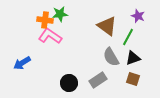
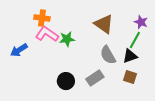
green star: (60, 14) -> (67, 39), moved
purple star: (138, 16) -> (141, 22), moved
green line: (128, 37) -> (135, 40), moved
blue arrow: (22, 63) -> (19, 50), moved

